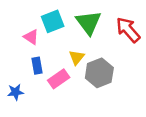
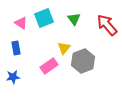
green triangle: (89, 23) -> (74, 19), size x0.6
pink triangle: (31, 37) -> (21, 23), moved
blue rectangle: (37, 66) -> (16, 48), moved

